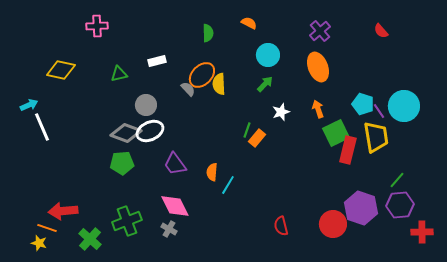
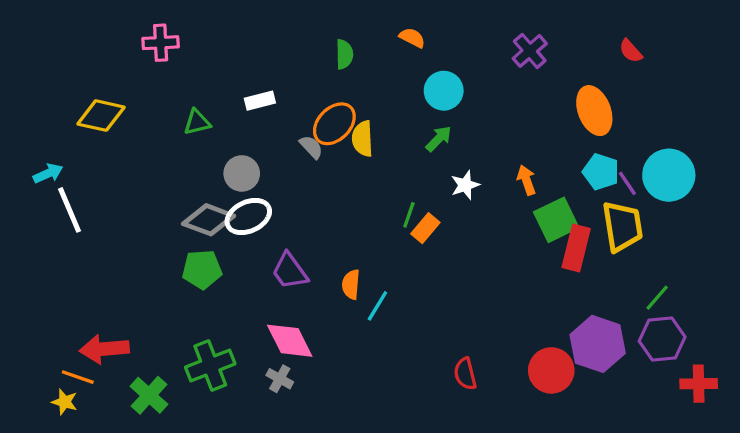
orange ellipse: (318, 67) -> (594, 111), moved

